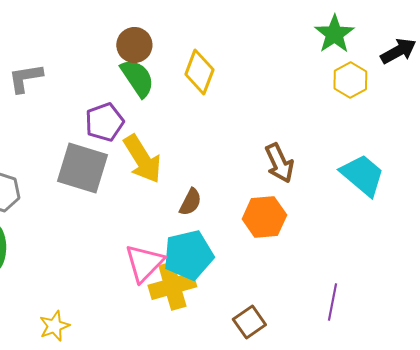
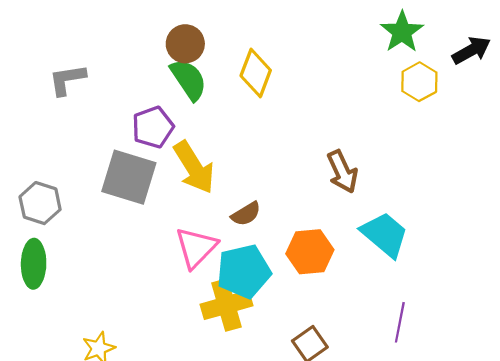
cyan trapezoid: (362, 175) -> (385, 234), moved
brown semicircle: (190, 202) -> (246, 214), turned 32
orange hexagon: (264, 217) -> (310, 252), moved
pink triangle: (144, 263) -> (196, 247), moved

